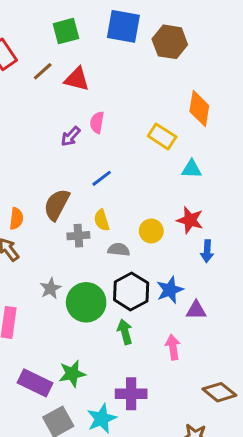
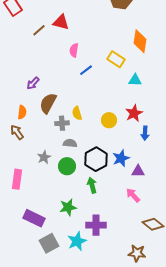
brown line: (43, 71) -> (39, 30), moved
purple arrow: (71, 136) -> (33, 83), moved
blue line: (102, 178) -> (86, 70), moved
red star: (190, 220) -> (134, 113), turned 30
gray semicircle: (119, 250) -> (70, 143), moved
green circle: (86, 302) -> (67, 166), size x0.7
pink arrow: (173, 347) -> (133, 195), moved, turned -35
green star: (72, 374) -> (68, 207), moved

